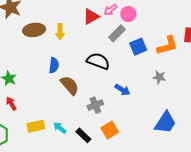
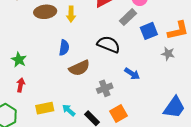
gray star: (159, 77) -> (168, 54), moved
brown semicircle: (70, 85) -> (79, 68), turned 105
red arrow: (11, 104) -> (21, 85), turned 40

